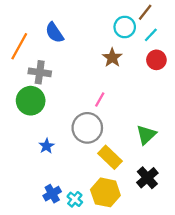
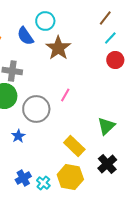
cyan circle: (125, 27) -> (45, 21), moved
brown star: (112, 58) -> (58, 48), moved, size x1.4
gray circle: (87, 128) -> (36, 109), moved

